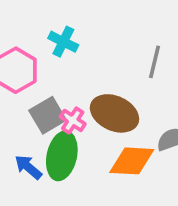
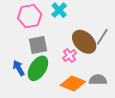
brown ellipse: (114, 113) -> (84, 42), moved
pink cross: (73, 120) -> (70, 55), moved

